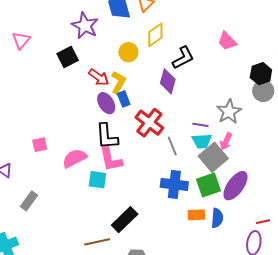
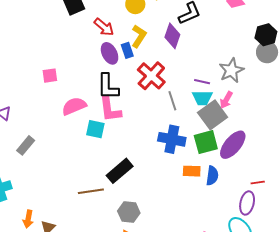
yellow L-shape: (118, 82) -> (139, 36), moved
pink square: (40, 145) -> (50, 76), moved

